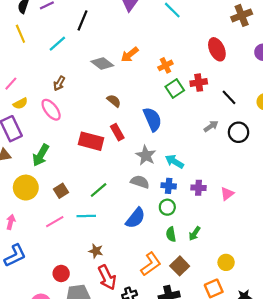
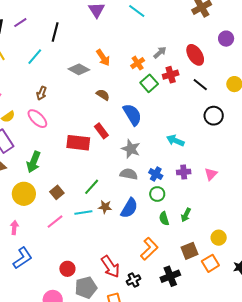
red ellipse: (217, 49) -> (195, 55), moved
orange arrow: (130, 55) -> (103, 58), turned -78
brown semicircle: (114, 101) -> (103, 95), moved
gray arrow: (211, 126) -> (160, 52), moved
cyan arrow: (174, 161) -> (175, 141), moved
blue cross: (169, 186) -> (156, 174), turned 32
brown star: (96, 251) -> (105, 207), moved
brown square: (180, 266) -> (189, 251), moved, turned 30

